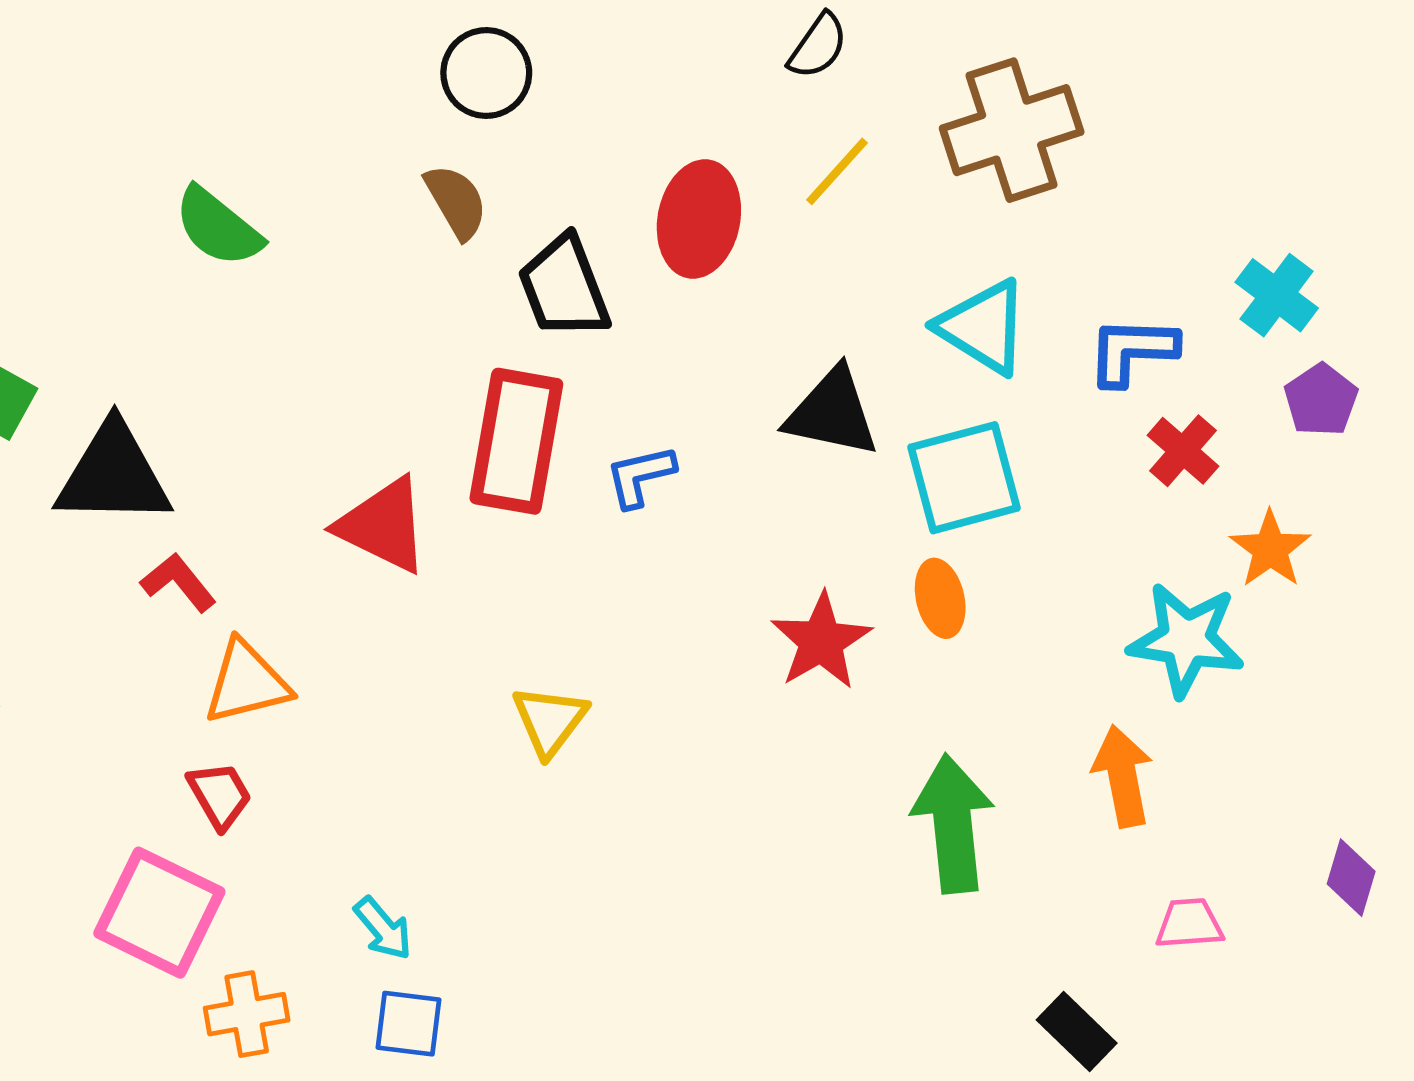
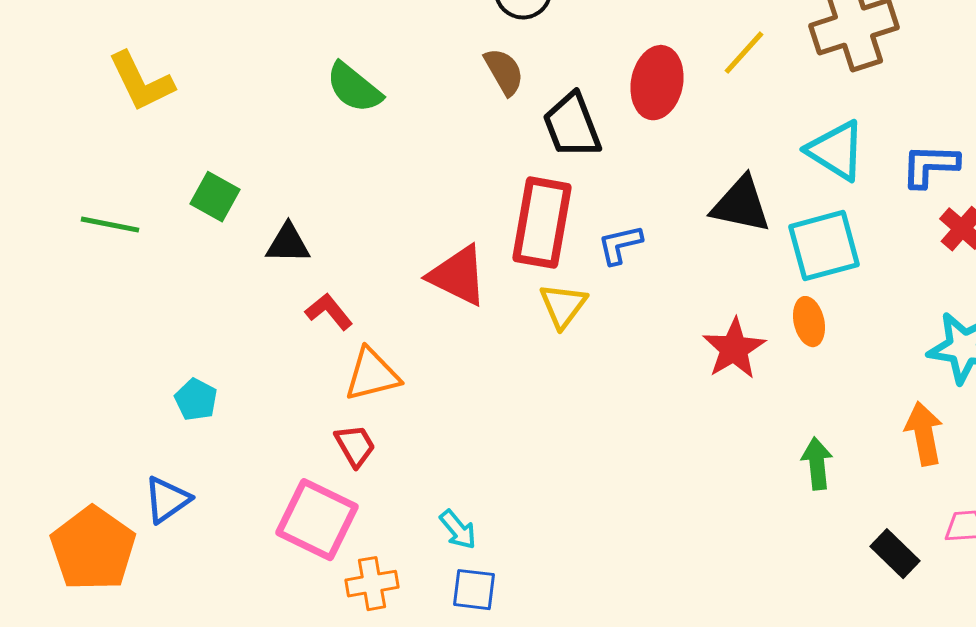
black triangle: (113, 475) -> (288, 244), size x0.6
yellow triangle: (550, 720) -> (563, 306), moved
green arrow: (953, 824) -> (817, 464), size x0.6
black rectangle: (1077, 1032) -> (895, 554), moved

